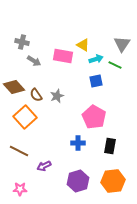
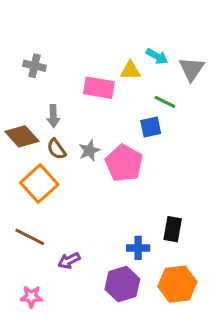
yellow triangle: (83, 45) -> (130, 70), turned -32
cyan arrow: (96, 59) -> (157, 56), moved, turned 48
gray arrow: (34, 61) -> (53, 116), moved, turned 56
green line: (115, 65) -> (165, 102), moved
pink pentagon: (94, 117) -> (124, 163), moved
blue cross: (78, 143) -> (138, 248), moved

